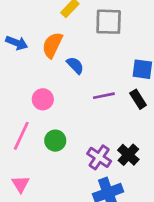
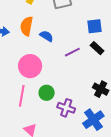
pink circle: (43, 99) -> (30, 66), size x1.5
purple cross: (99, 157) -> (66, 108), moved

